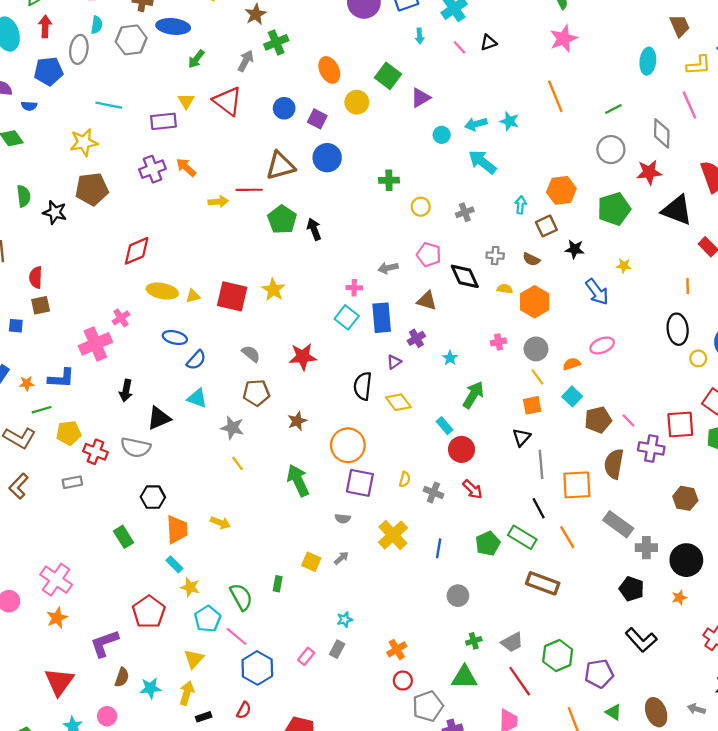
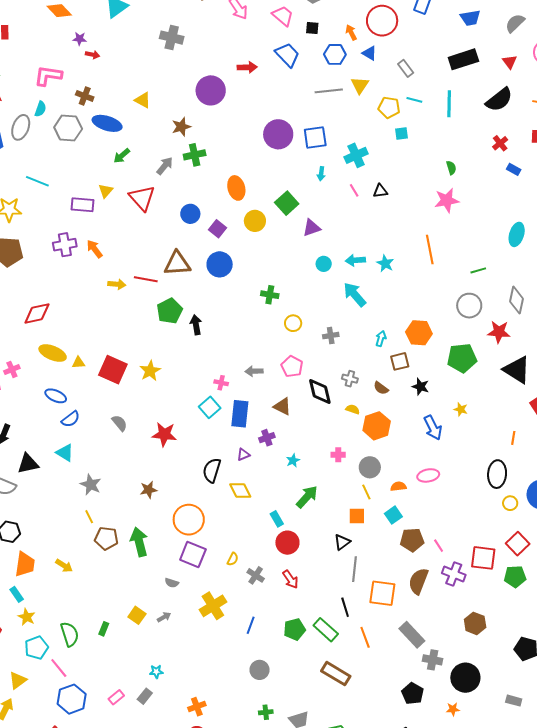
brown pentagon: (256, 393) -> (106, 538), moved

